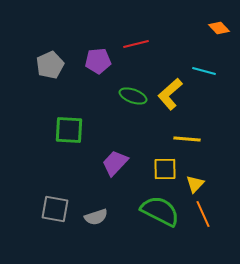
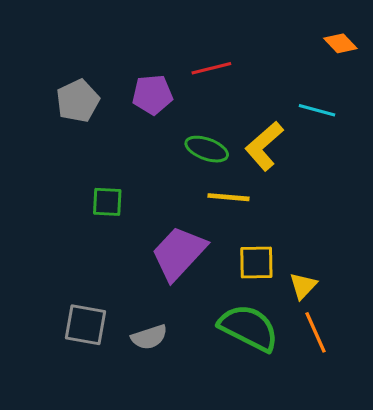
green square: (69, 130) -> (107, 202), size x0.7
yellow line: (187, 139) -> (228, 197), moved
purple trapezoid: (115, 163) -> (179, 253), size x1.4

